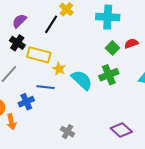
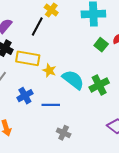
green cross: (109, 75) -> (99, 85), moved
blue line: (45, 87) -> (51, 105), moved
blue cross: (26, 102) -> (25, 96), moved

